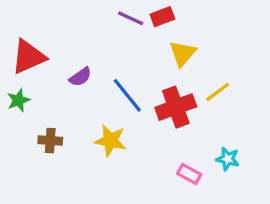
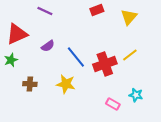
purple line: (131, 18) -> (45, 11), moved
yellow triangle: (182, 53) -> (129, 17), moved

